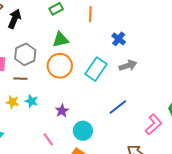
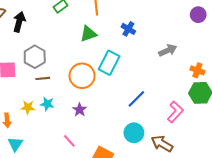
green triangle: (61, 40) -> (88, 34), moved
orange circle: (60, 66) -> (82, 76), moved
gray arrow: (128, 66) -> (168, 50), moved
brown line: (20, 79) -> (43, 78), moved
cyan circle: (83, 131) -> (134, 133), moved

